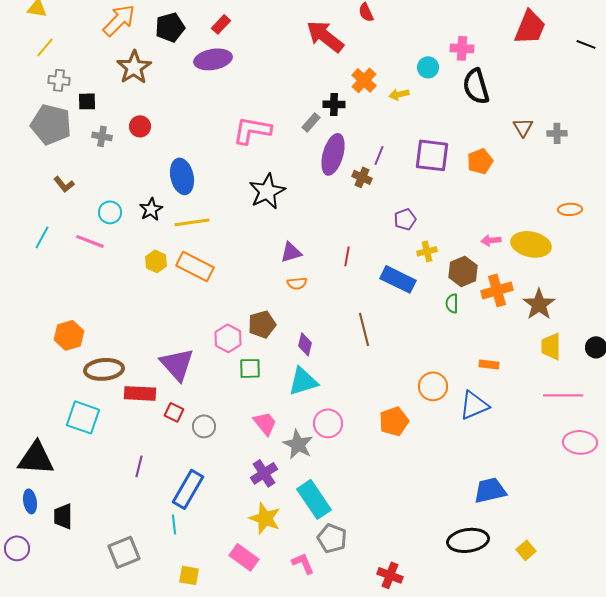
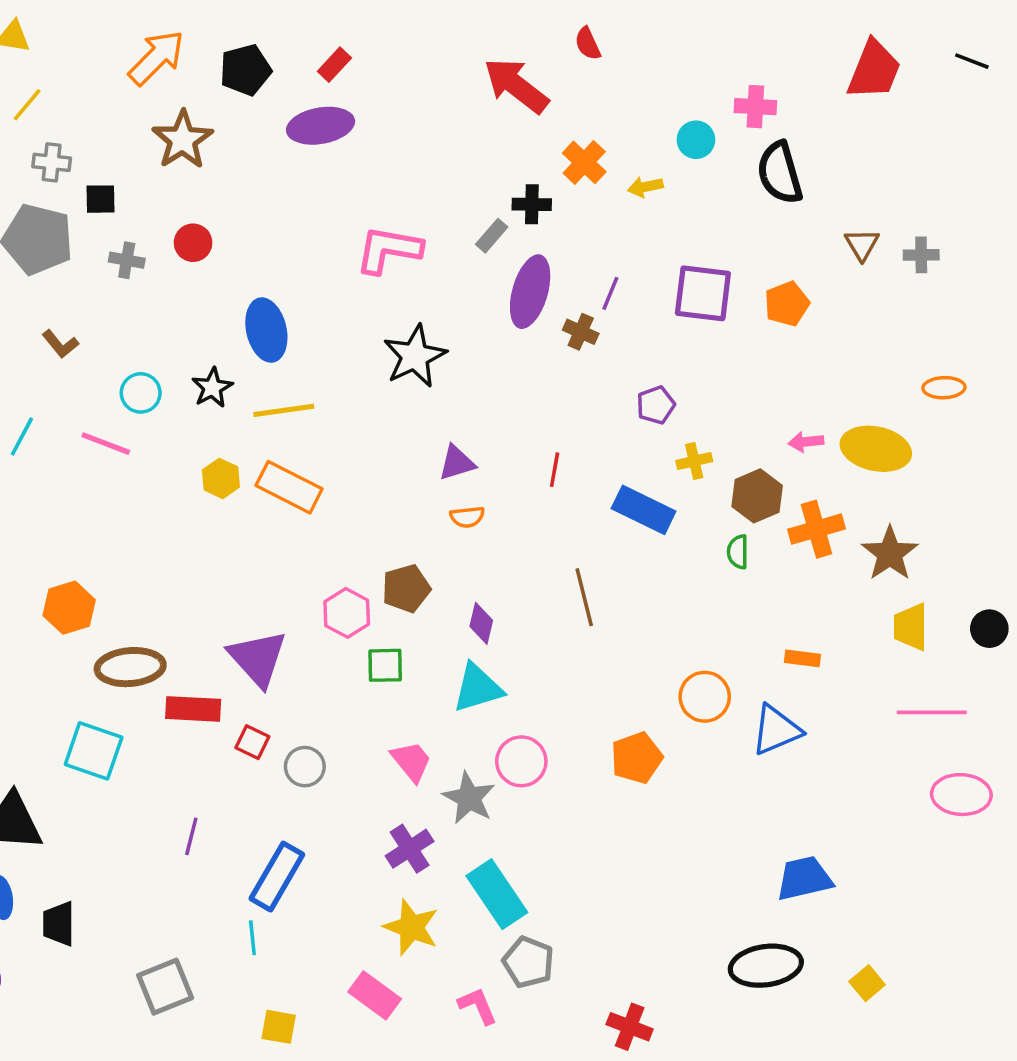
black line: (586, 44) -> (972, 61), moved

